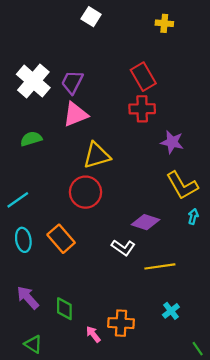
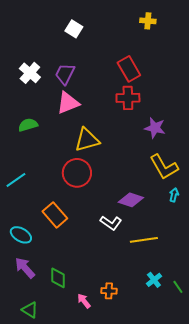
white square: (91, 17) -> (74, 29), moved
white cross: (33, 81) -> (30, 73), size x0.7
cyan ellipse: (23, 240) -> (21, 235), moved, turned -50
orange cross: (121, 323) -> (109, 291), size x0.7
green line: (198, 349) -> (178, 287), moved

